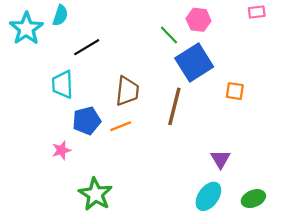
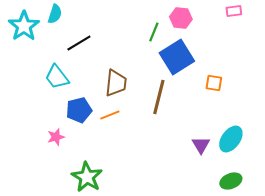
green line: (169, 35) -> (154, 32), turned 66
cyan trapezoid: (63, 84) -> (57, 77), turned -36
cyan ellipse: (208, 196) -> (231, 139), moved

